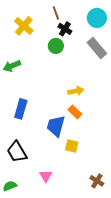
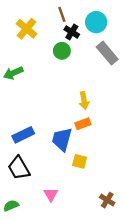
cyan circle: (97, 18) -> (96, 22), moved
yellow arrow: (76, 91) -> (84, 101), turned 91
blue rectangle: (21, 109) -> (23, 135), moved, turned 48
orange rectangle: (75, 112) -> (83, 124), turned -64

